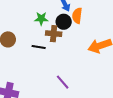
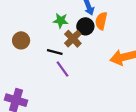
brown cross: (54, 34) -> (73, 39), turned 35
purple line: (63, 82) -> (62, 69), moved

